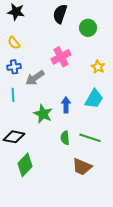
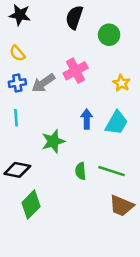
gray arrow: (35, 78) -> (43, 83), moved
blue arrow: (66, 105) -> (87, 119), moved
green star: (43, 114) -> (53, 141), turned 30
brown trapezoid: (82, 167) -> (121, 206), moved

